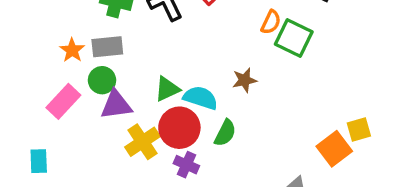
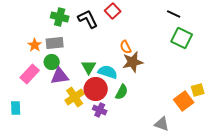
orange semicircle: (271, 22) -> (126, 47), moved, turned 128
green square: (294, 38) -> (182, 38), moved
brown star: (244, 80) -> (133, 62), size x1.5
green triangle: (167, 89) -> (89, 67), turned -35

